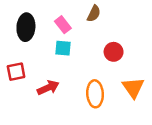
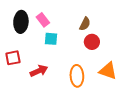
brown semicircle: (94, 14) -> (85, 24), moved
pink rectangle: (63, 25) -> (43, 20), moved
orange triangle: (133, 88) -> (108, 71), turned -36

